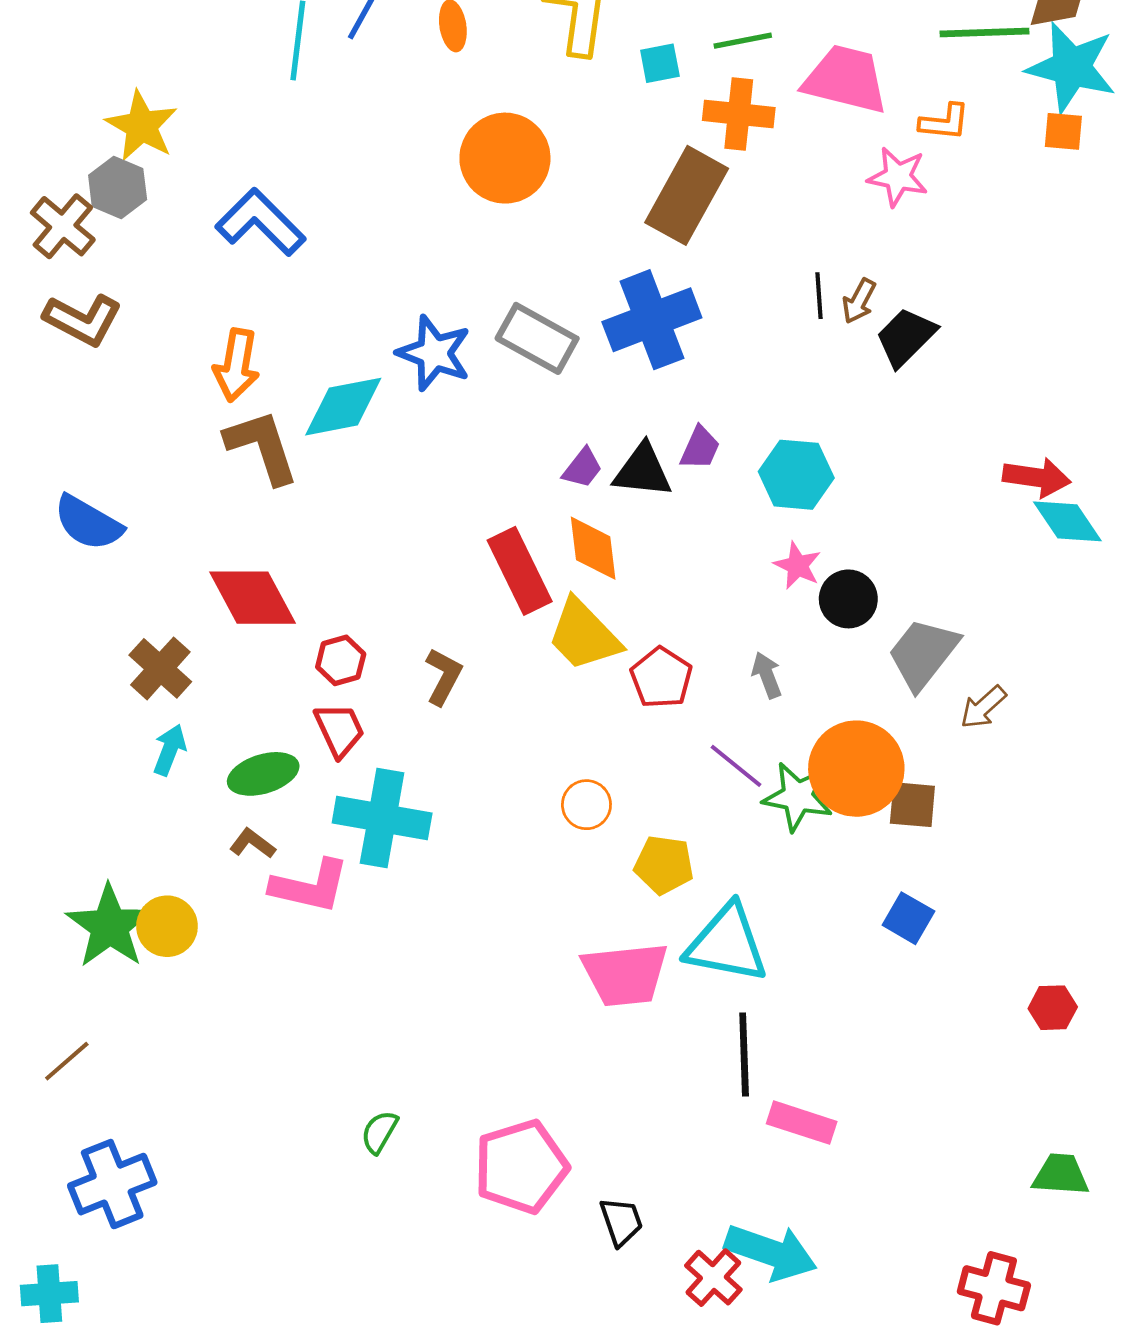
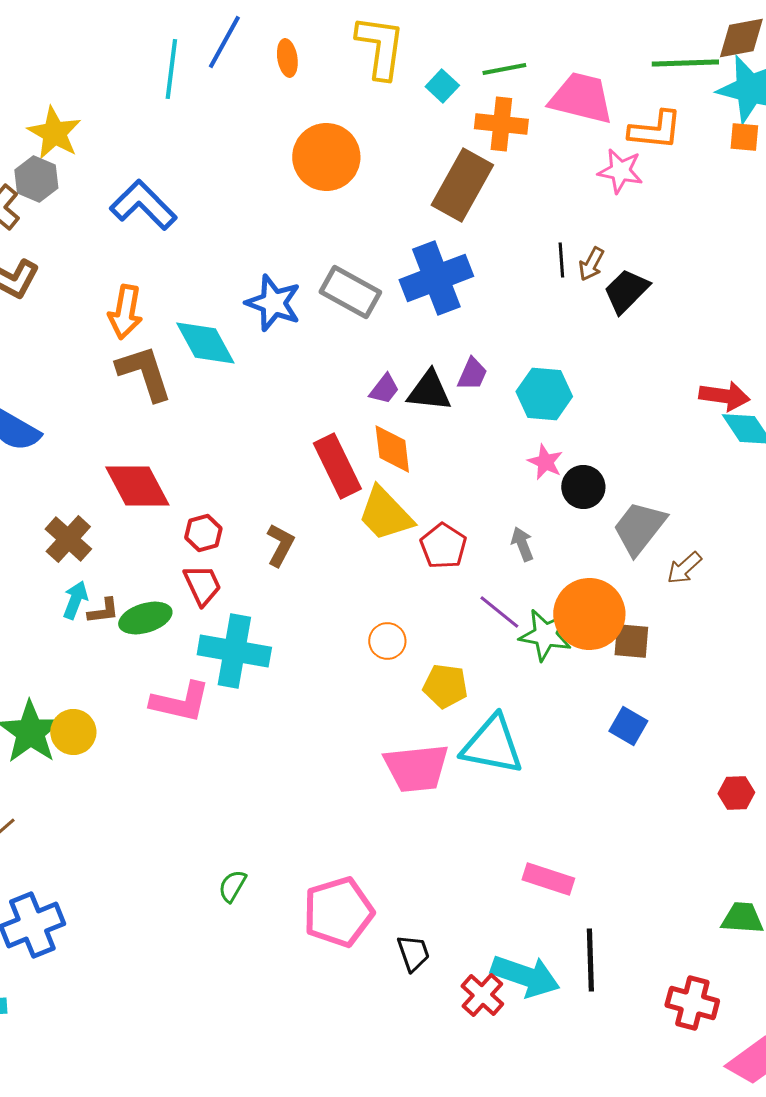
cyan square: (660, 63) -> (442, 86), turned -36
orange L-shape: (944, 122) -> (655, 130), size x1.4
cyan diamond: (343, 407) -> (205, 343), turned 72
brown L-shape: (252, 843) -> (103, 611), moved, turned 136
black line: (744, 1054) -> (590, 960), moved

